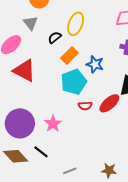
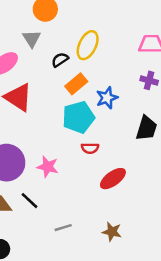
blue star: (95, 64) -> (107, 98), turned 30
red ellipse: (109, 103) -> (113, 179), moved
pink star: (53, 124) -> (48, 167), turned -30

